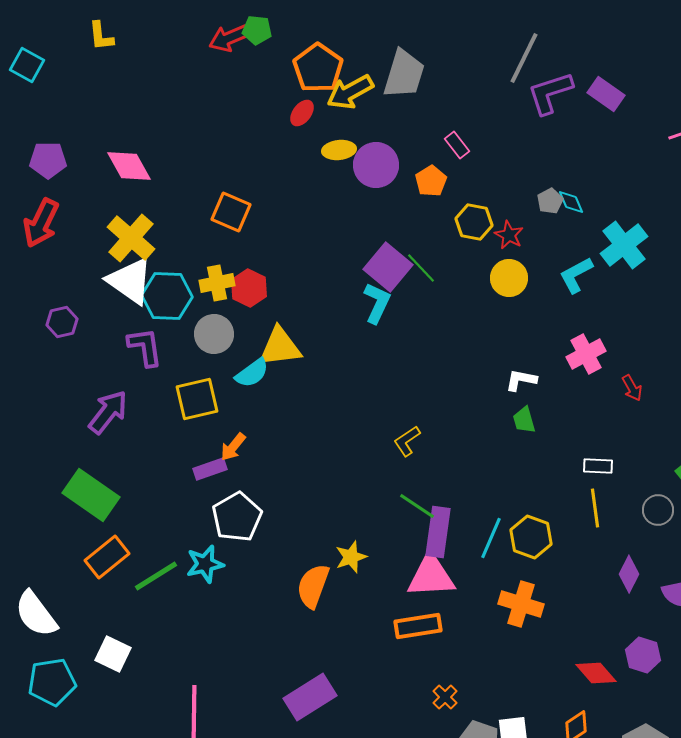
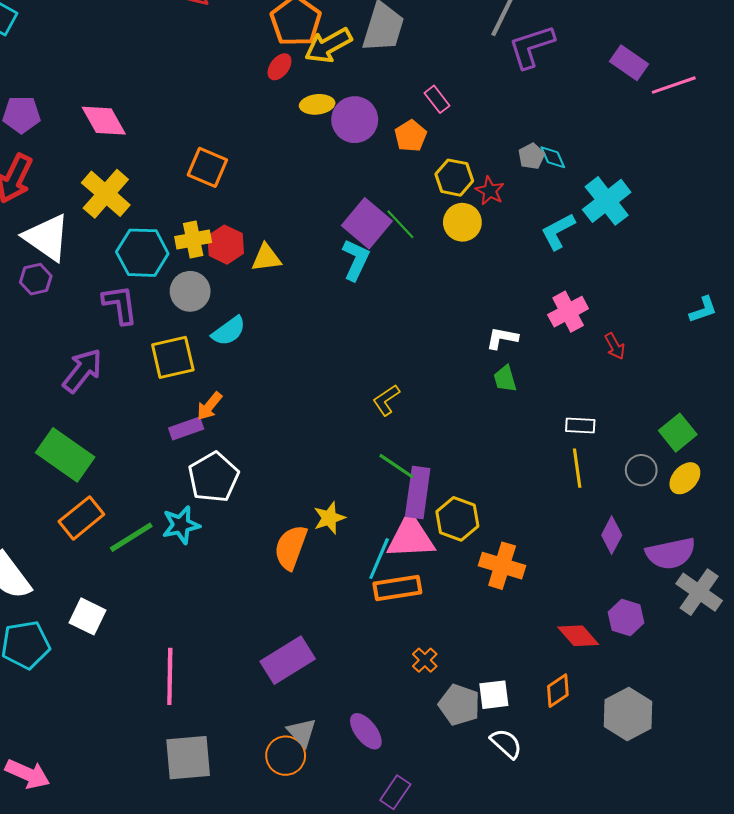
purple rectangle: (606, 94) -> (629, 63), moved
yellow circle: (509, 278) -> (462, 222), moved
white triangle: (130, 281) -> (47, 237), moved
yellow triangle: (280, 347) -> (266, 258), moved, size x0.7
yellow hexagon: (531, 537) -> (457, 519), moved
cyan line: (491, 538) -> (379, 559), moved

